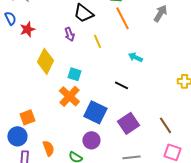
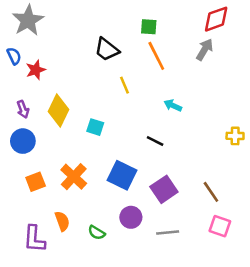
purple arrow: (69, 34) -> (23, 109), moved
orange cross: (69, 96) -> (74, 177), moved
blue circle: (17, 136) -> (23, 141), moved
purple circle: (91, 140) -> (131, 217), moved

